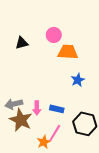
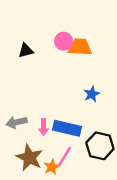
orange trapezoid: (68, 52) -> (80, 47), moved
blue rectangle: (57, 109) -> (67, 128), size x1.6
brown star: (21, 120) -> (29, 158), moved

